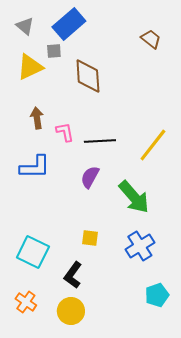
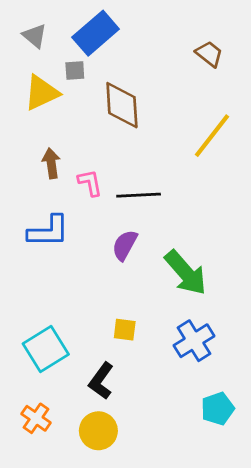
yellow line: (153, 145) -> (212, 136), moved
cyan square: (33, 252) -> (46, 349), turned 32

